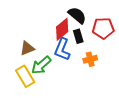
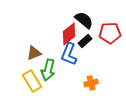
black rectangle: (78, 36) -> (85, 41), turned 64
orange cross: (90, 59) -> (91, 83), moved
green arrow: (41, 65) -> (48, 70), turned -35

